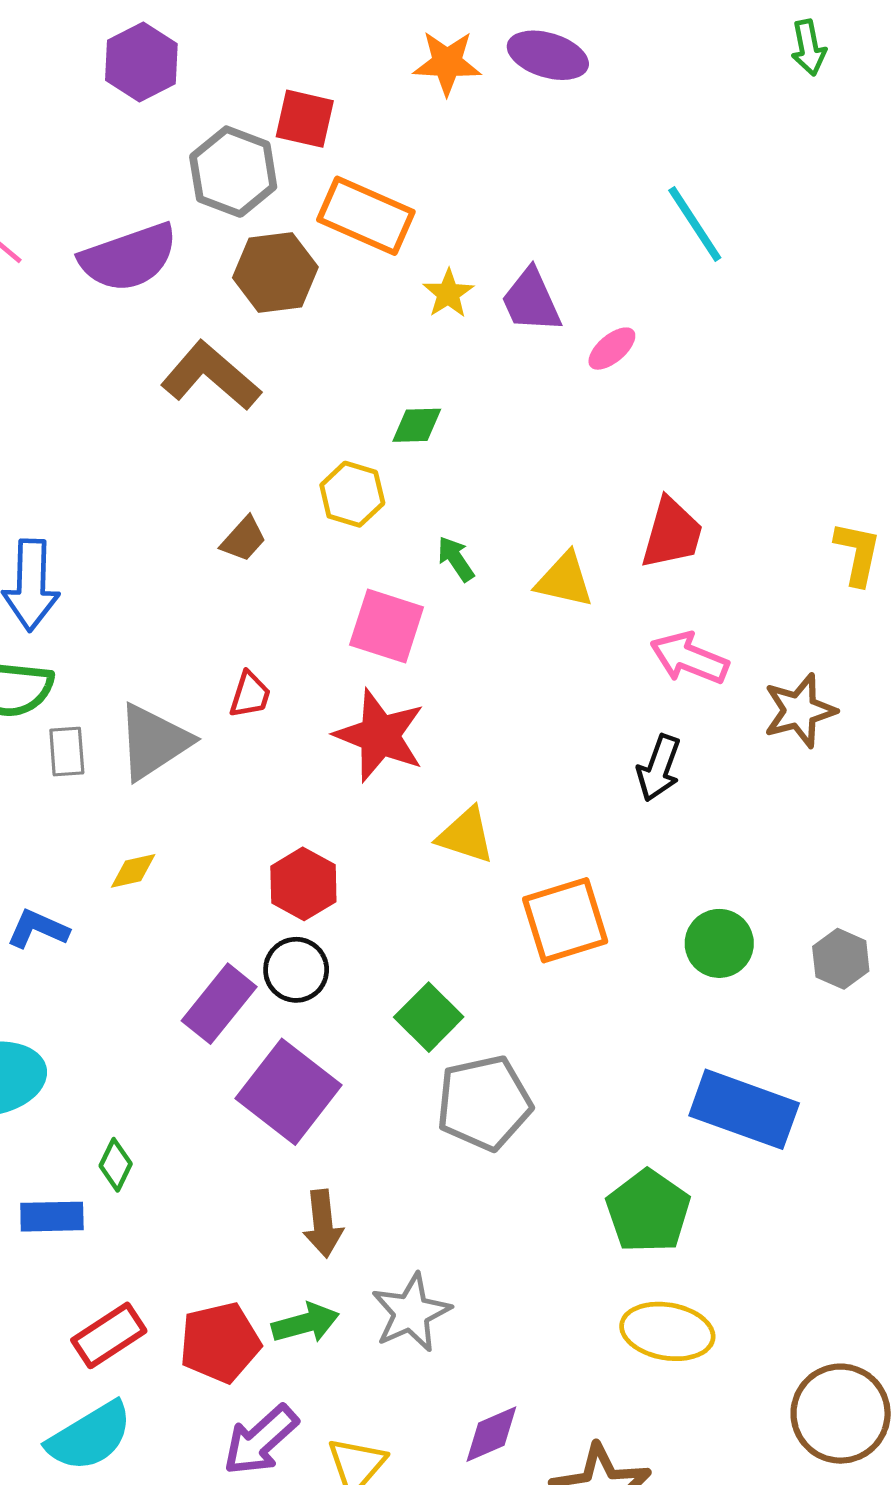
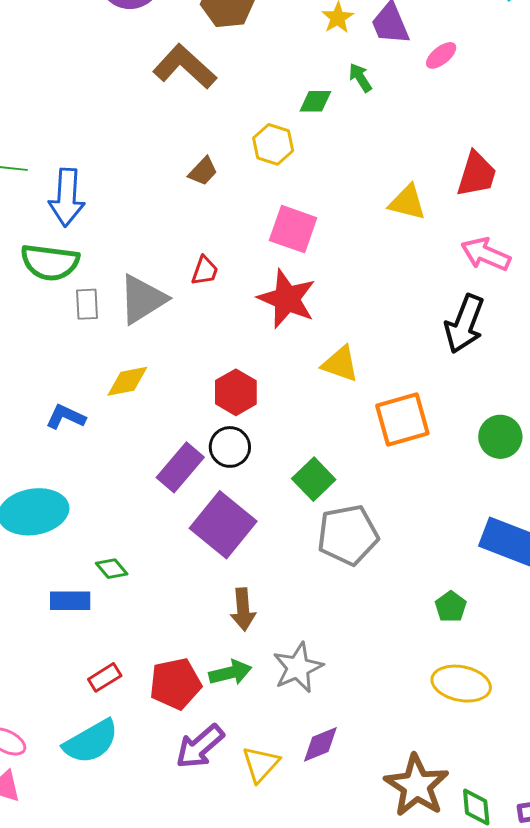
green arrow: (456, 559) -> (360, 78), moved
black arrow: (659, 768) -> (465, 324), size x1.4
yellow diamond: (133, 871) -> (127, 381), size x1.4
green diamond: (116, 1165) -> (112, 569), turned -68
green pentagon: (648, 1211) -> (451, 607), size x0.6
red rectangle: (109, 1335) -> (105, 677), size x0.7
purple diamond: (491, 1434) -> (320, 744), moved

